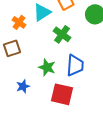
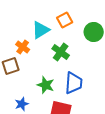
orange cross: (19, 22) -> (23, 47), moved

